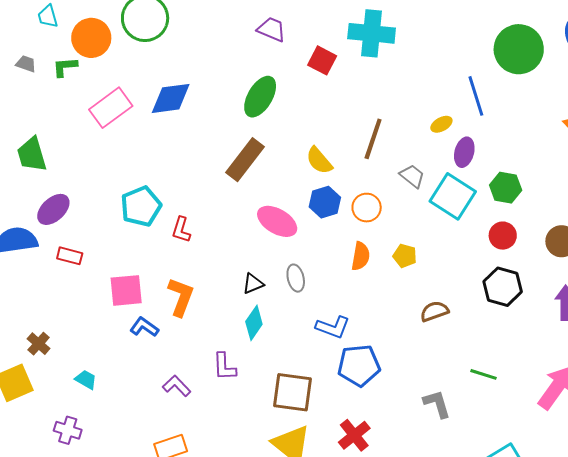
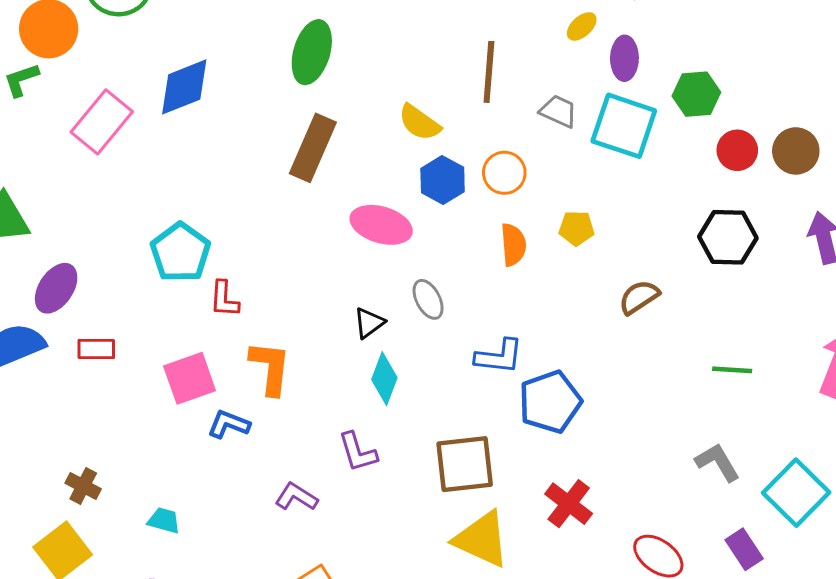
red L-shape: (181, 230) -> (224, 299), moved
red circle: (503, 236) -> (737, 150), moved
gray L-shape: (437, 404) -> (718, 462), moved

